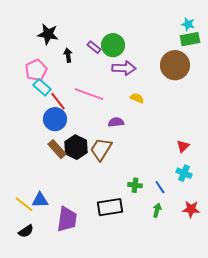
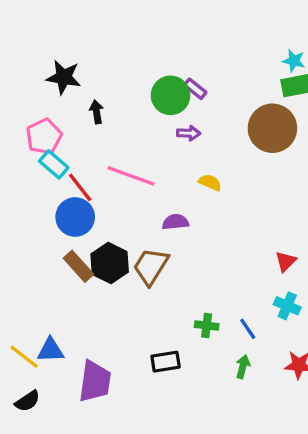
purple rectangle: (94, 47) -> (195, 89), moved
purple arrow: (124, 68) -> (189, 133), size x0.6
black rectangle: (110, 207) -> (166, 362), size x0.7

